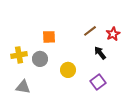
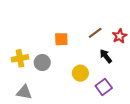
orange square: (49, 37) -> (61, 39), moved
yellow circle: (68, 70) -> (80, 73), moved

